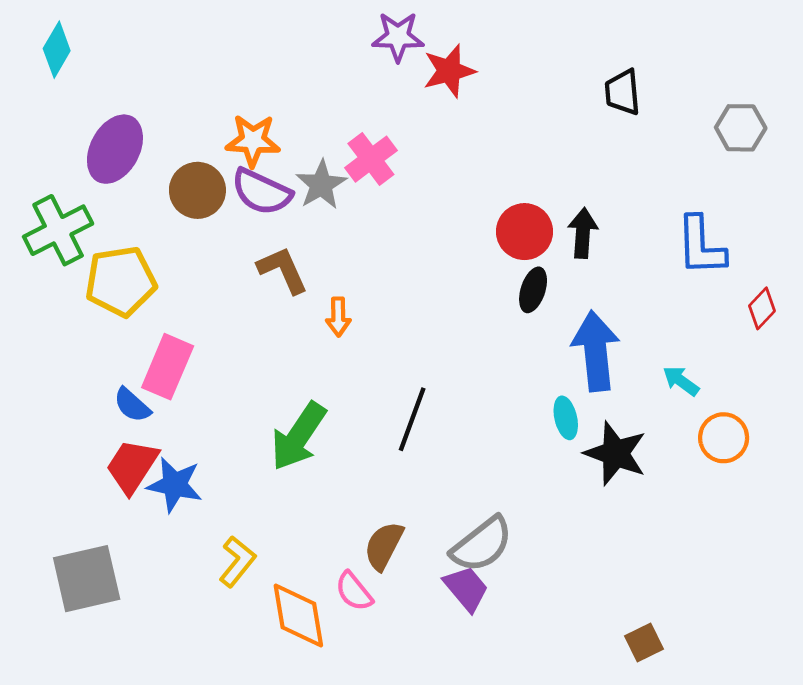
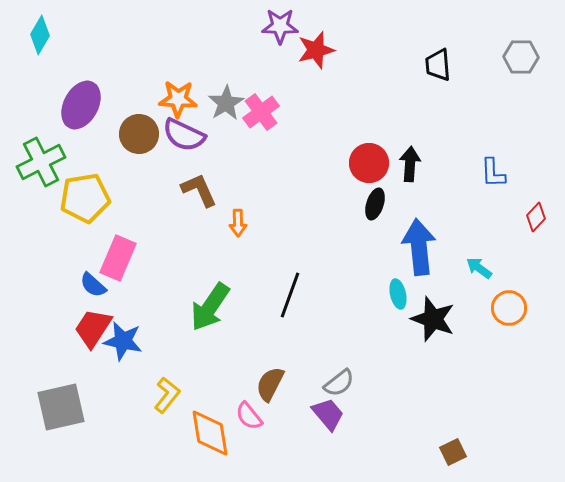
gray hexagon: (741, 128) -> (521, 57), moved
gray star: (321, 185) -> (226, 103), moved
blue L-shape: (701, 246) -> (493, 173), size x0.7
gray semicircle: (482, 544) -> (339, 383), size x0.7

